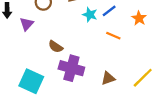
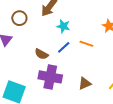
blue line: (109, 11) -> (64, 47), moved
brown semicircle: (56, 47) -> (41, 54), moved

